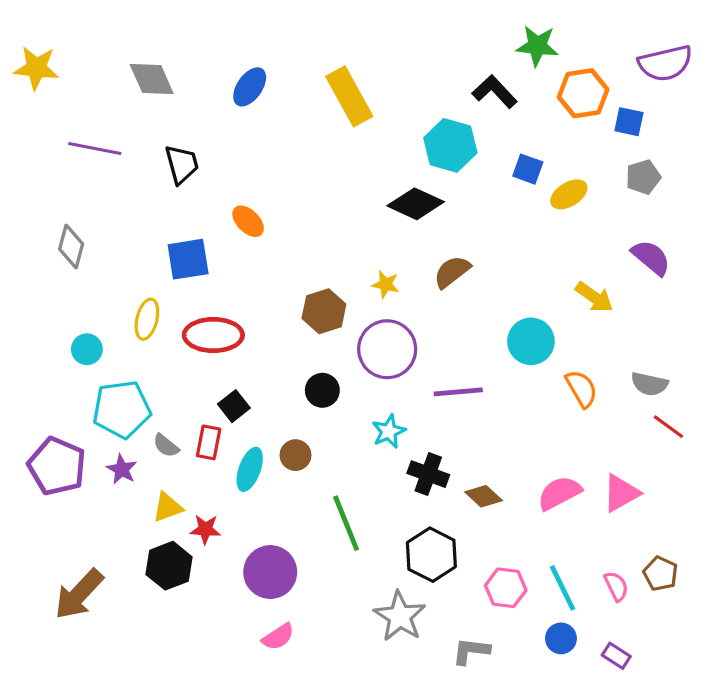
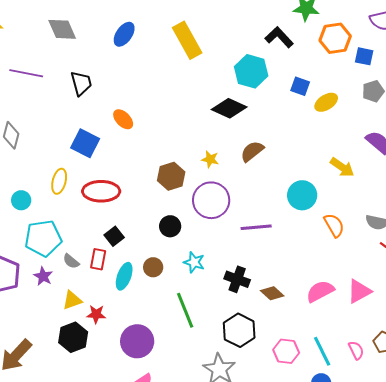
blue square: (188, 259) -> (85, 143), turned 36
cyan star: (389, 431) -> (194, 262), moved, turned -30

